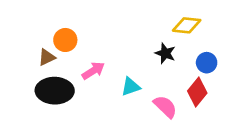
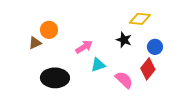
pink arrow: (93, 71) -> (84, 47), moved
black ellipse: (55, 91) -> (55, 78), moved

